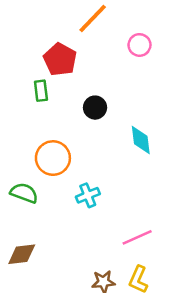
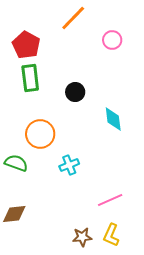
red pentagon: (60, 59) -> (26, 45), moved
green rectangle: (41, 91) -> (30, 78), size x1.5

